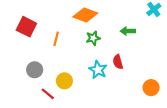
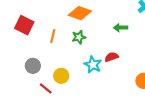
green star: (93, 38) -> (79, 37), moved
red semicircle: (118, 62) -> (112, 57), turned 88

